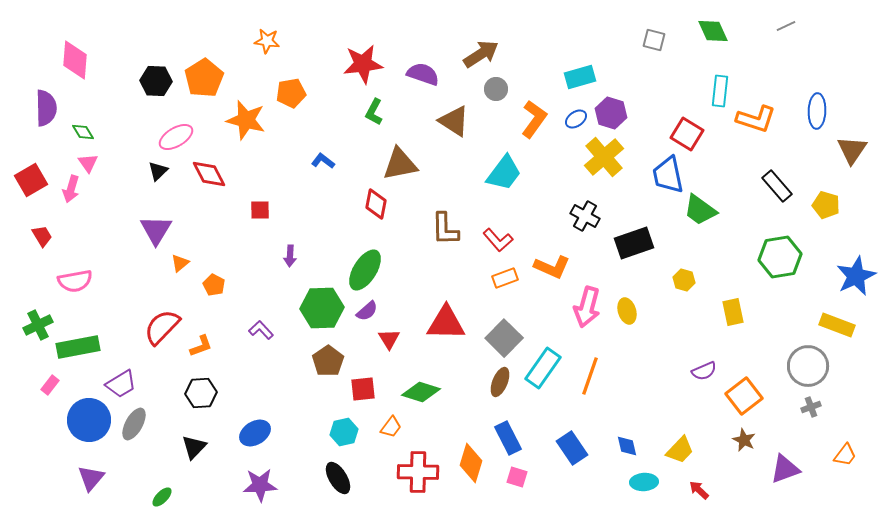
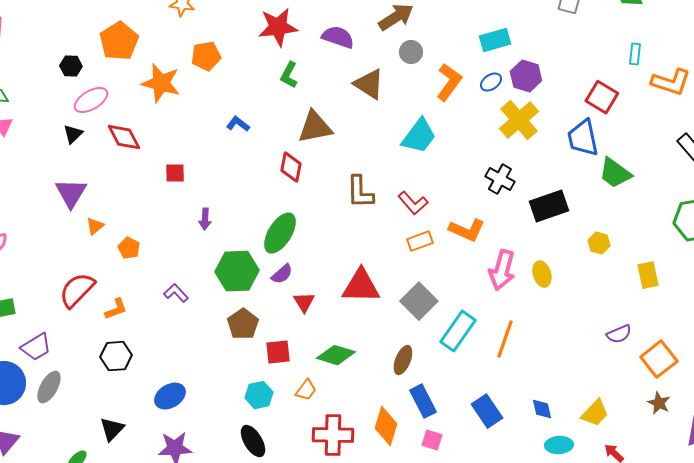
black hexagon: (156, 81) -> (71, 66), moved, size x0.7
cyan rectangle: (720, 91) -> (635, 54), size x0.7
brown ellipse: (500, 382) -> (403, 360), moved
black triangle: (194, 447) -> (112, 429), moved

